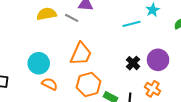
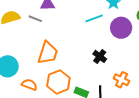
purple circle: (158, 60) -> (121, 28), moved
orange semicircle: (50, 84) -> (29, 85), moved

